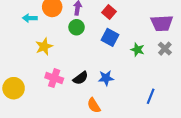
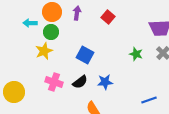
green circle: (77, 27) -> (51, 32), moved
blue square: (110, 37) -> (85, 55), moved
blue line: (151, 96) -> (149, 100), turned 49

